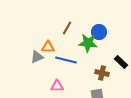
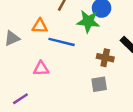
gray triangle: (37, 57) -> (12, 38), moved
pink triangle: (57, 86) -> (41, 69), moved

